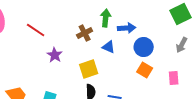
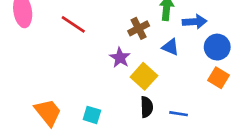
purple star: (55, 55) -> (120, 58), moved
yellow square: (89, 69) -> (144, 76), turned -30

